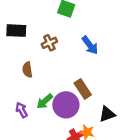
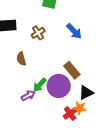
purple arrow: (22, 110) -> (28, 95), moved, turned 96
black triangle: (107, 114) -> (86, 93), moved

